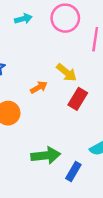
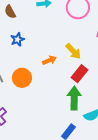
green arrow: (46, 155) -> (74, 98), moved, turned -90

